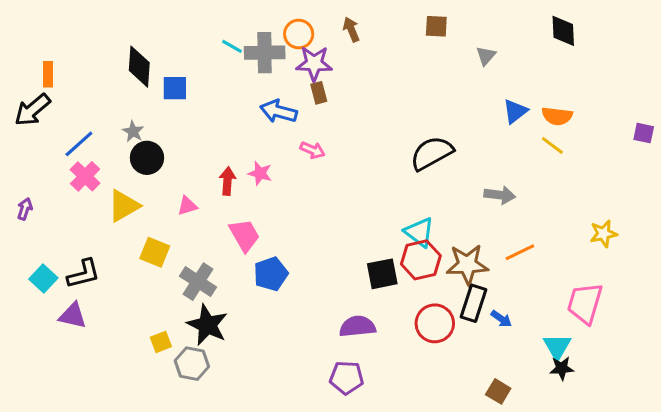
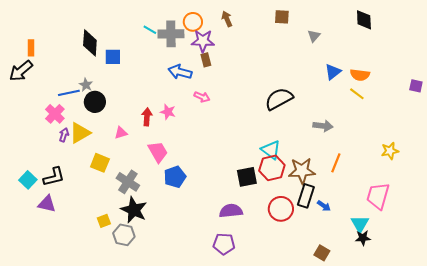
blue line: (79, 144) -> (69, 93), moved, turned 30
purple arrow: (25, 209) -> (64, 135), moved
orange line: (520, 252) -> (336, 163), turned -42

